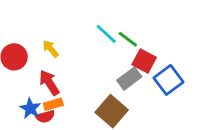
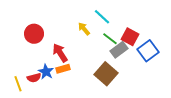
green line: (128, 39) -> (110, 39), moved
yellow arrow: (51, 49) -> (84, 29), moved
red semicircle: (45, 117) -> (34, 78), moved

